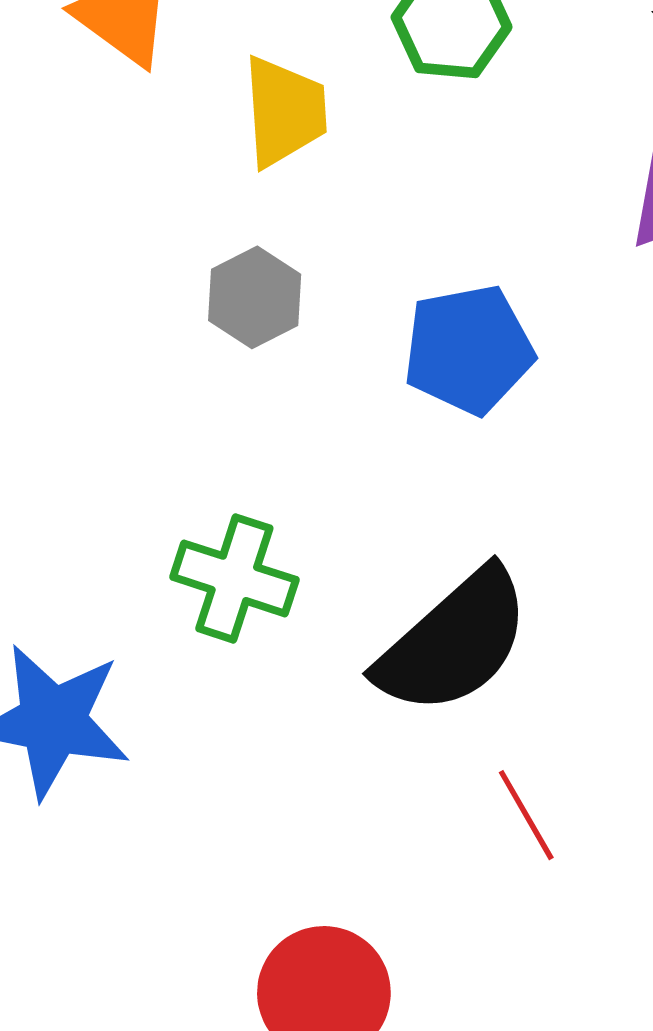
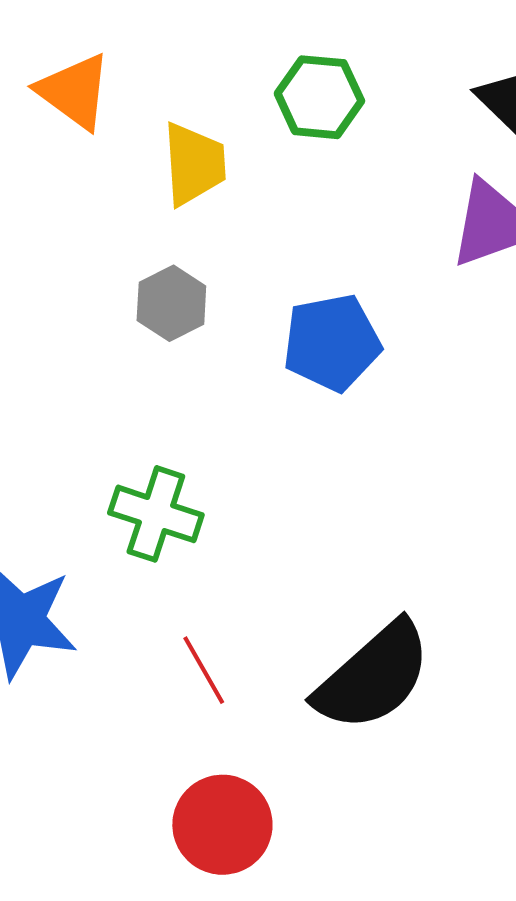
black semicircle: (454, 642) -> (373, 676), moved
red line: (526, 815) -> (204, 670), moved

